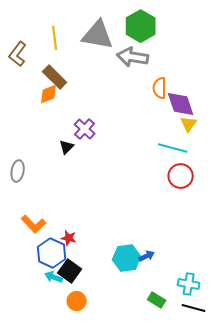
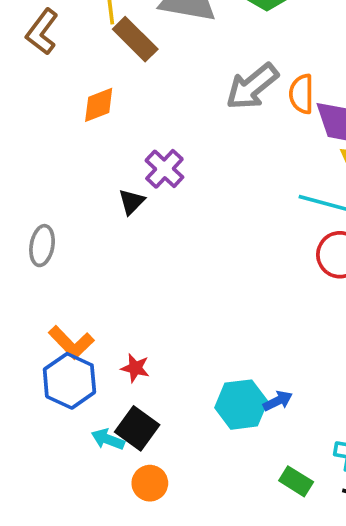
gray arrow: (133, 57) -> (252, 87), moved, turned -48
brown rectangle: (55, 77) -> (135, 39), moved
blue hexagon: (52, 253) -> (69, 381), moved

